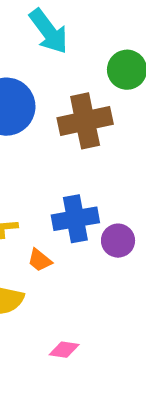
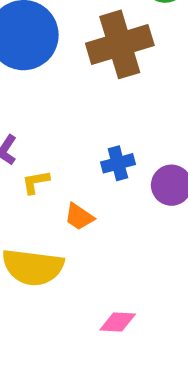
blue cross: (75, 219) -> (118, 163), size x0.6

